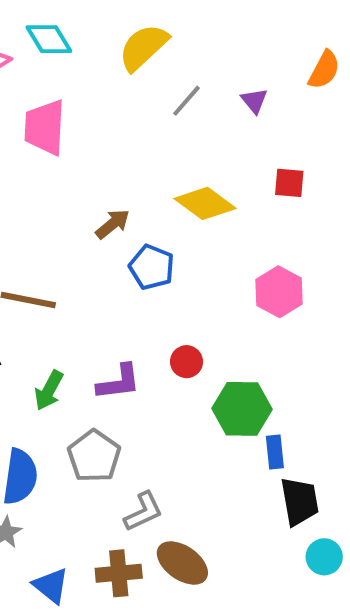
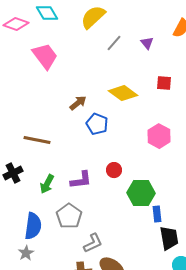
pink trapezoid: (45, 127) -> (45, 56), turned 140

